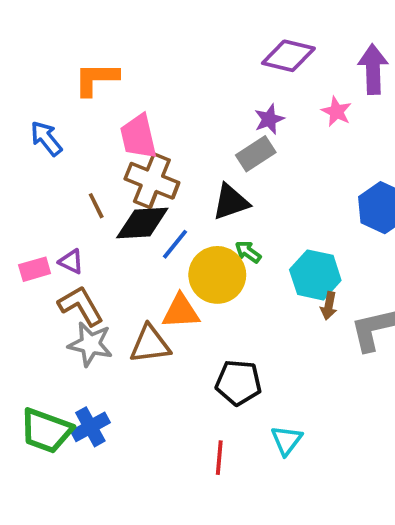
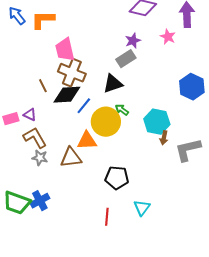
blue arrow: (46, 138) -> (17, 16), moved
gray star: (90, 344) -> (40, 158), size x0.7

